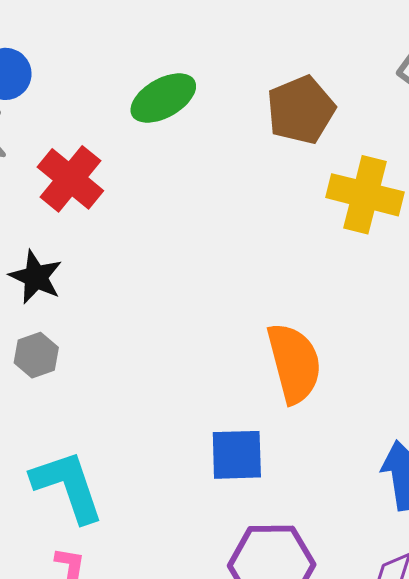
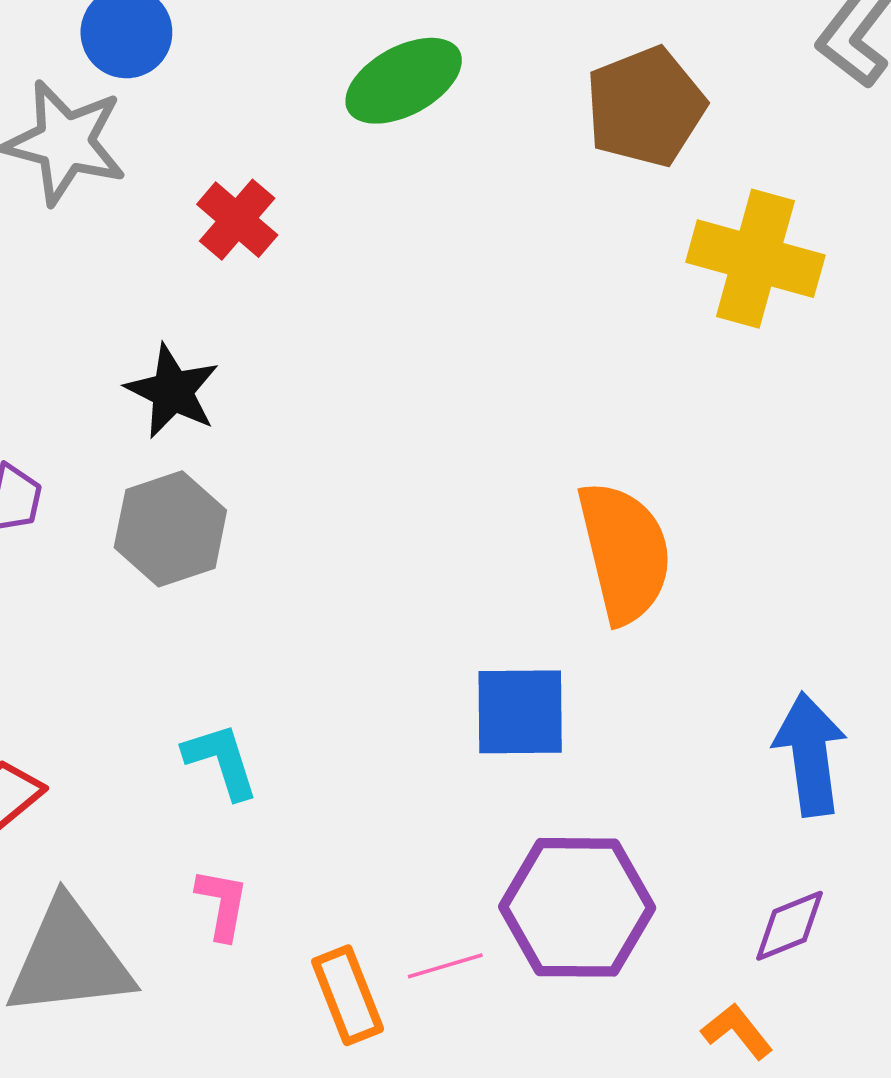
red cross: (70, 179) -> (237, 220), size x0.7
gray hexagon: (36, 355) -> (170, 529), size x1.4
cyan L-shape: (68, 486) -> (221, 761), size x0.6

